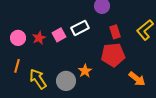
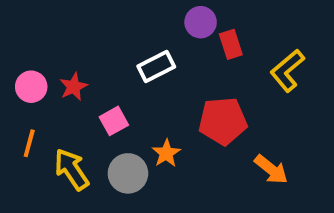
red rectangle: (115, 32) -> (231, 44), moved
pink square: (59, 35) -> (114, 121), moved

